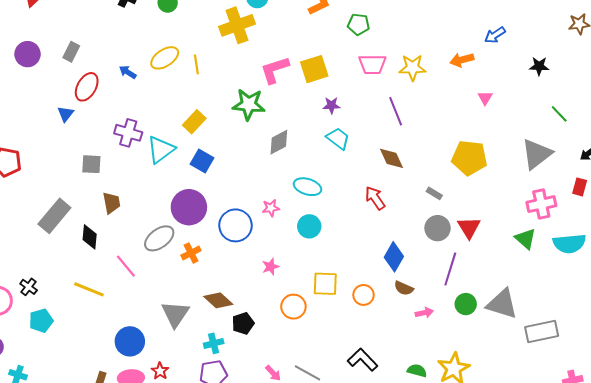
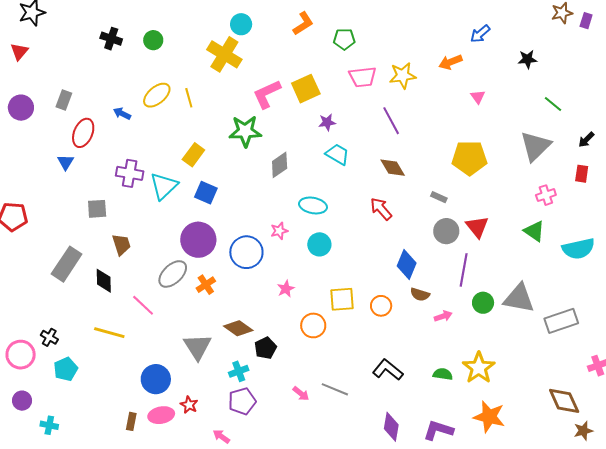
yellow cross: (237, 25) -> (224, 54), turned -32
pink cross: (541, 204) -> (546, 195), size x0.7
cyan semicircle: (569, 243) -> (578, 249), moved

